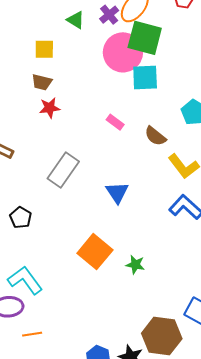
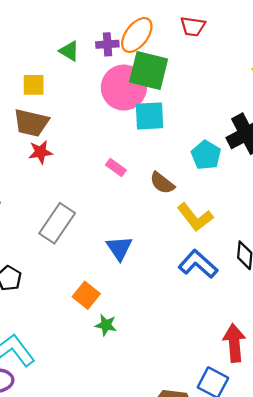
purple cross: (109, 15) -> (107, 44), turned 36
brown trapezoid: (42, 82) -> (31, 123), size x1.5
orange square: (95, 252) -> (86, 295), moved, size x0.7
green star: (135, 265) -> (106, 325), moved

